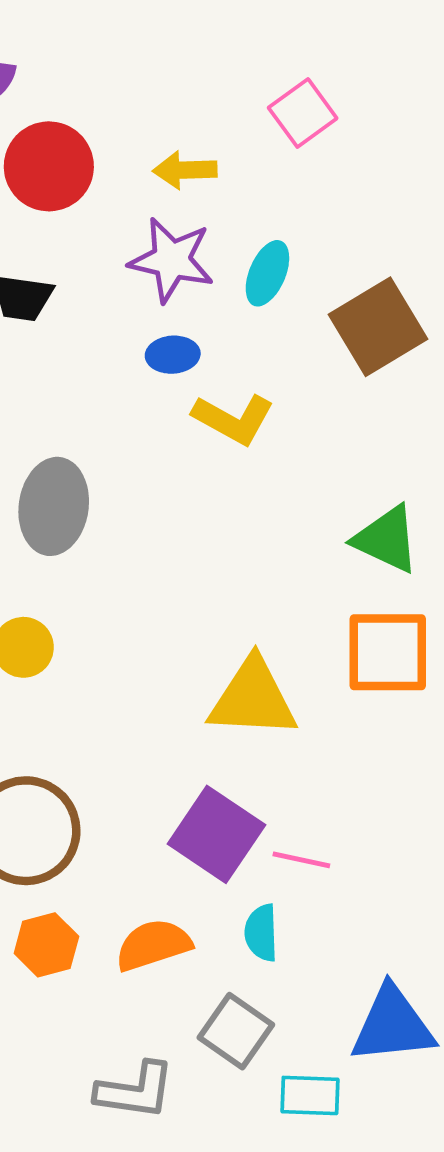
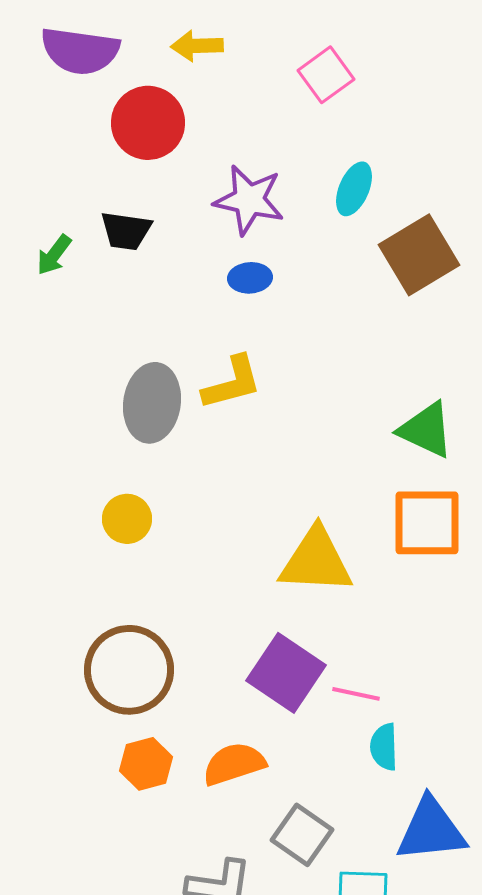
pink square: (303, 113) -> (326, 75), moved
yellow arrow: (185, 170) -> (197, 46), moved
cyan ellipse: (267, 273) -> (354, 189), moved
yellow L-shape: (233, 419) -> (232, 383), moved, turned -44
cyan semicircle: (261, 933) -> (384, 747), moved

